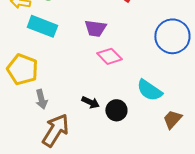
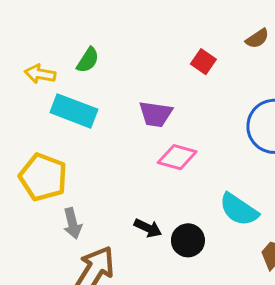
pink diamond: (109, 56) -> (177, 157), turned -30

